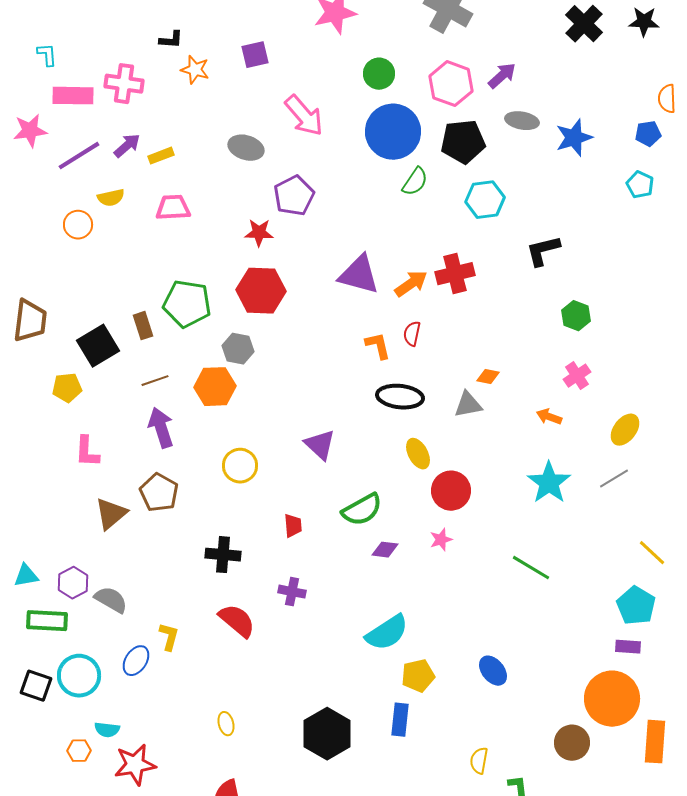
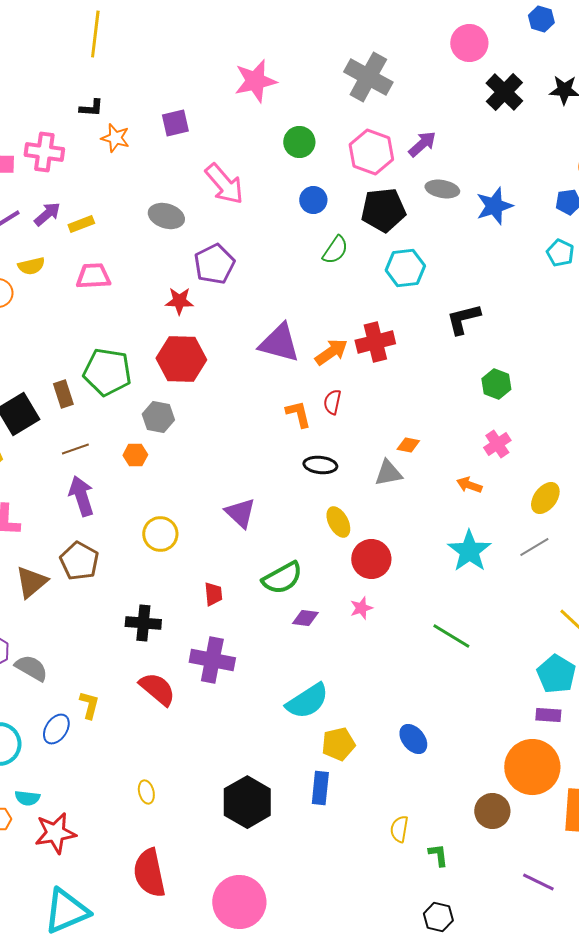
blue circle: (393, 132) -> (313, 200), size x0.5
orange hexagon: (215, 387) -> (135, 455), size x0.6
black ellipse: (400, 397) -> (320, 465), size x0.7
purple cross: (292, 592) -> (212, 660), size x1.6

